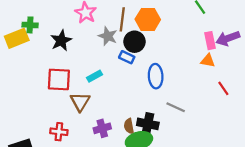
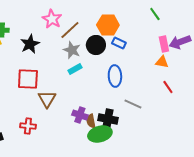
brown line: (122, 19) -> (70, 30), moved, turned 40
gray star: (108, 36) -> (72, 50), moved
blue rectangle: (127, 57) -> (119, 43), moved
cyan rectangle: (94, 76) -> (75, 69), moved
red line: (223, 88) -> (168, 87), moved
purple cross: (102, 128) -> (80, 115), moved, turned 35

